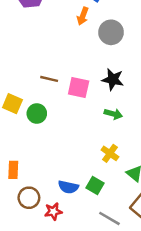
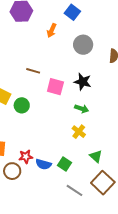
orange arrow: (83, 16) -> (52, 30), moved
brown line: (49, 79) -> (33, 71), moved
yellow cross: (110, 153) -> (79, 132), moved
red star: (53, 211) -> (26, 157), moved

